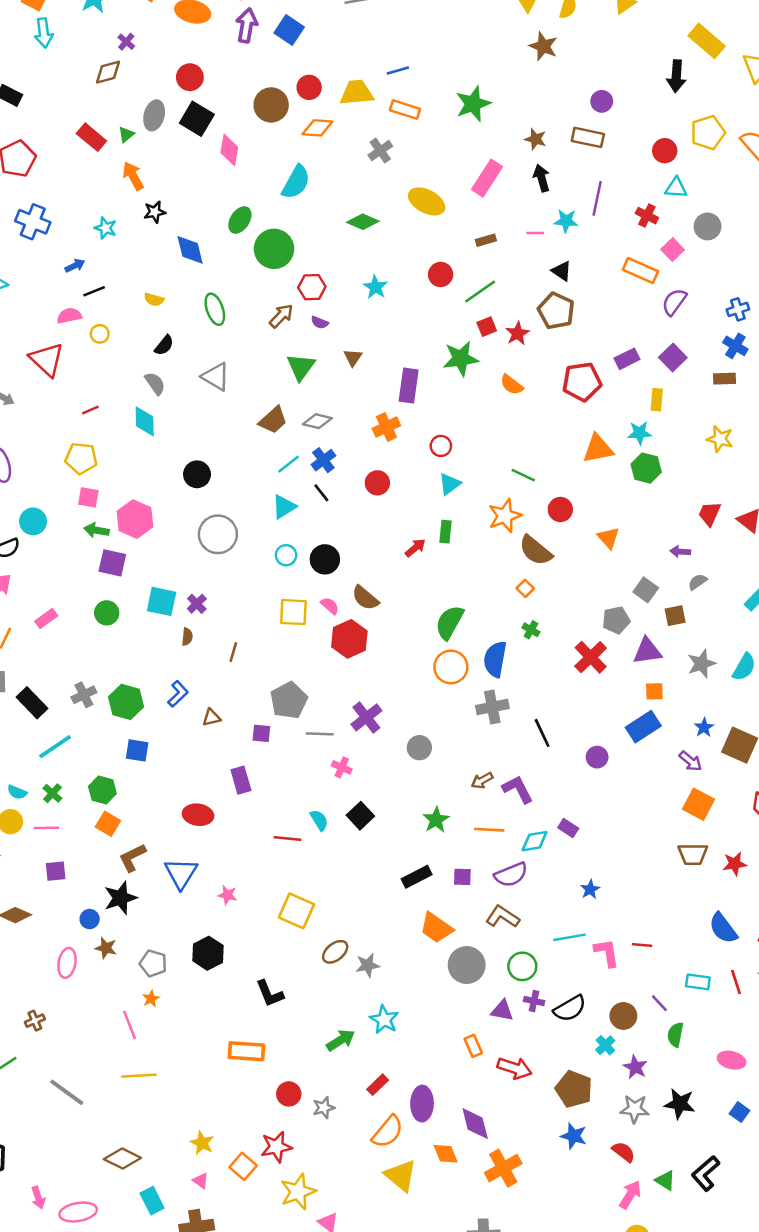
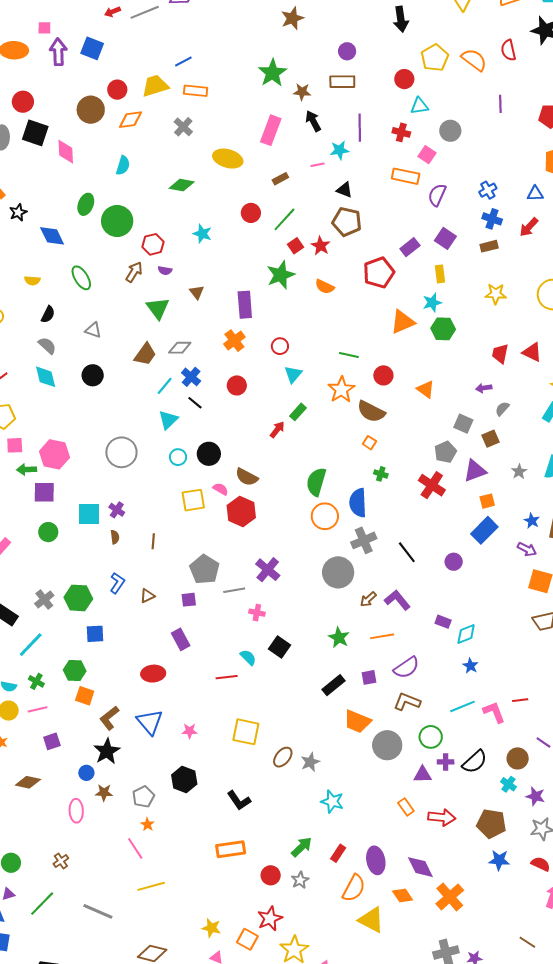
brown star: (543, 46) -> (292, 18), turned -30
green star: (473, 104) -> (272, 73), moved
cyan semicircle: (296, 182) -> (123, 165), size x0.7
gray triangle: (216, 377) -> (93, 330), size x0.7
black circle: (197, 474) -> (93, 375), moved
green rectangle: (446, 532) -> (298, 412), turned 48
gray star: (701, 664) -> (519, 472), size x0.7
gray circle: (419, 748) -> (338, 572), moved, size x1.6
cyan diamond: (535, 841) -> (466, 634), moved
gray pentagon: (153, 963) -> (143, 797), turned -30
green arrow: (341, 1040) -> (302, 847), moved

